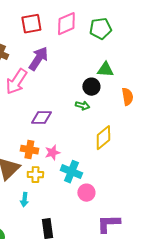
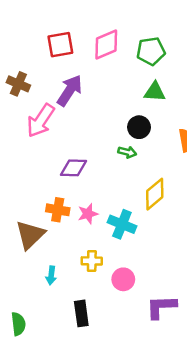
green triangle: (105, 70) -> (155, 92), moved
cyan cross: (71, 172) -> (122, 224), moved
yellow cross: (35, 175) -> (92, 261), moved
pink circle: (86, 193) -> (123, 279), moved

